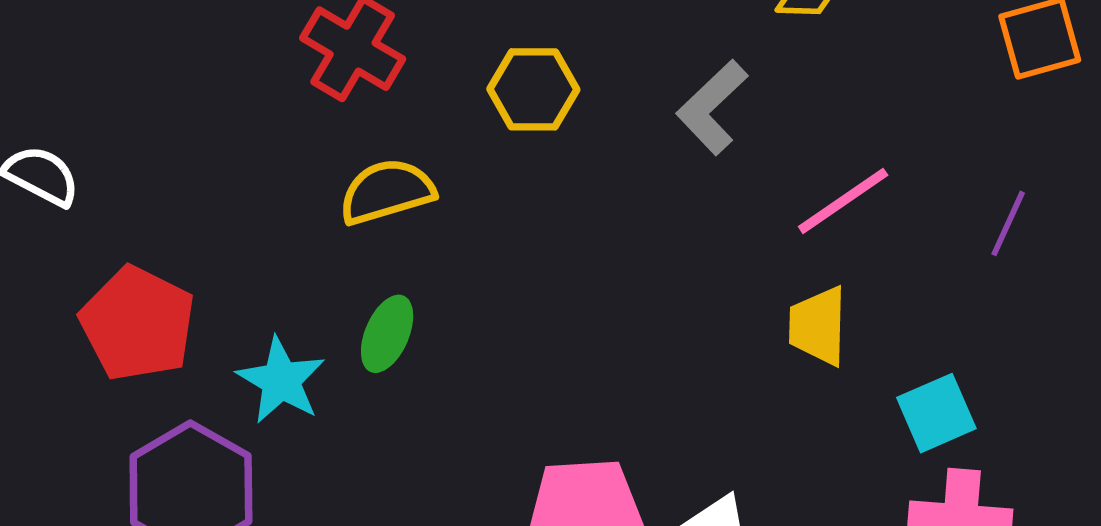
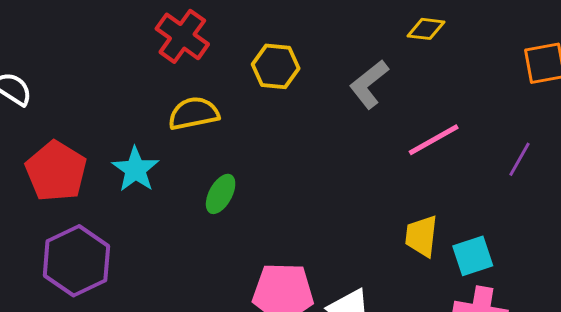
yellow trapezoid: (818, 326) -> (421, 236), moved
green ellipse: (387, 334) -> (221, 194), moved
cyan star: (281, 380) -> (135, 169), moved

